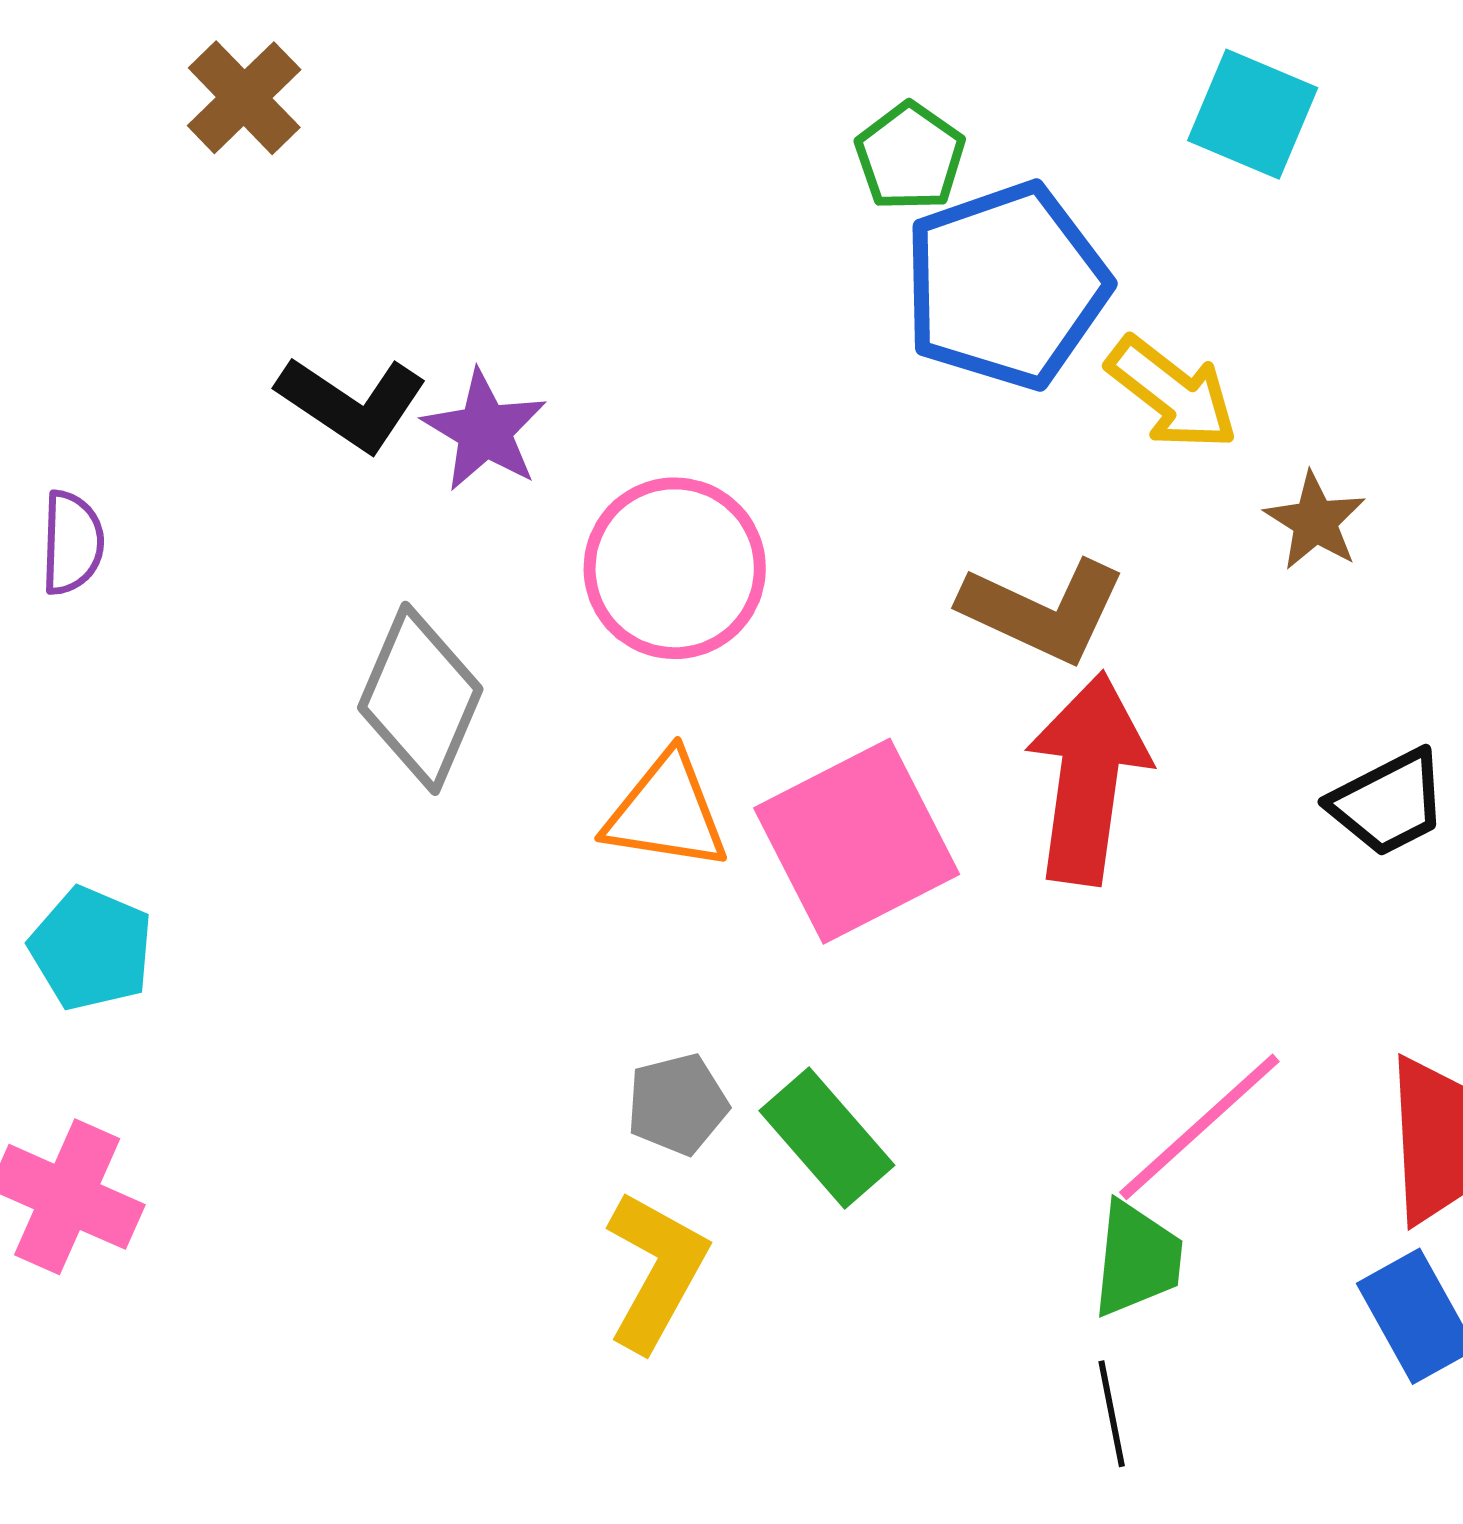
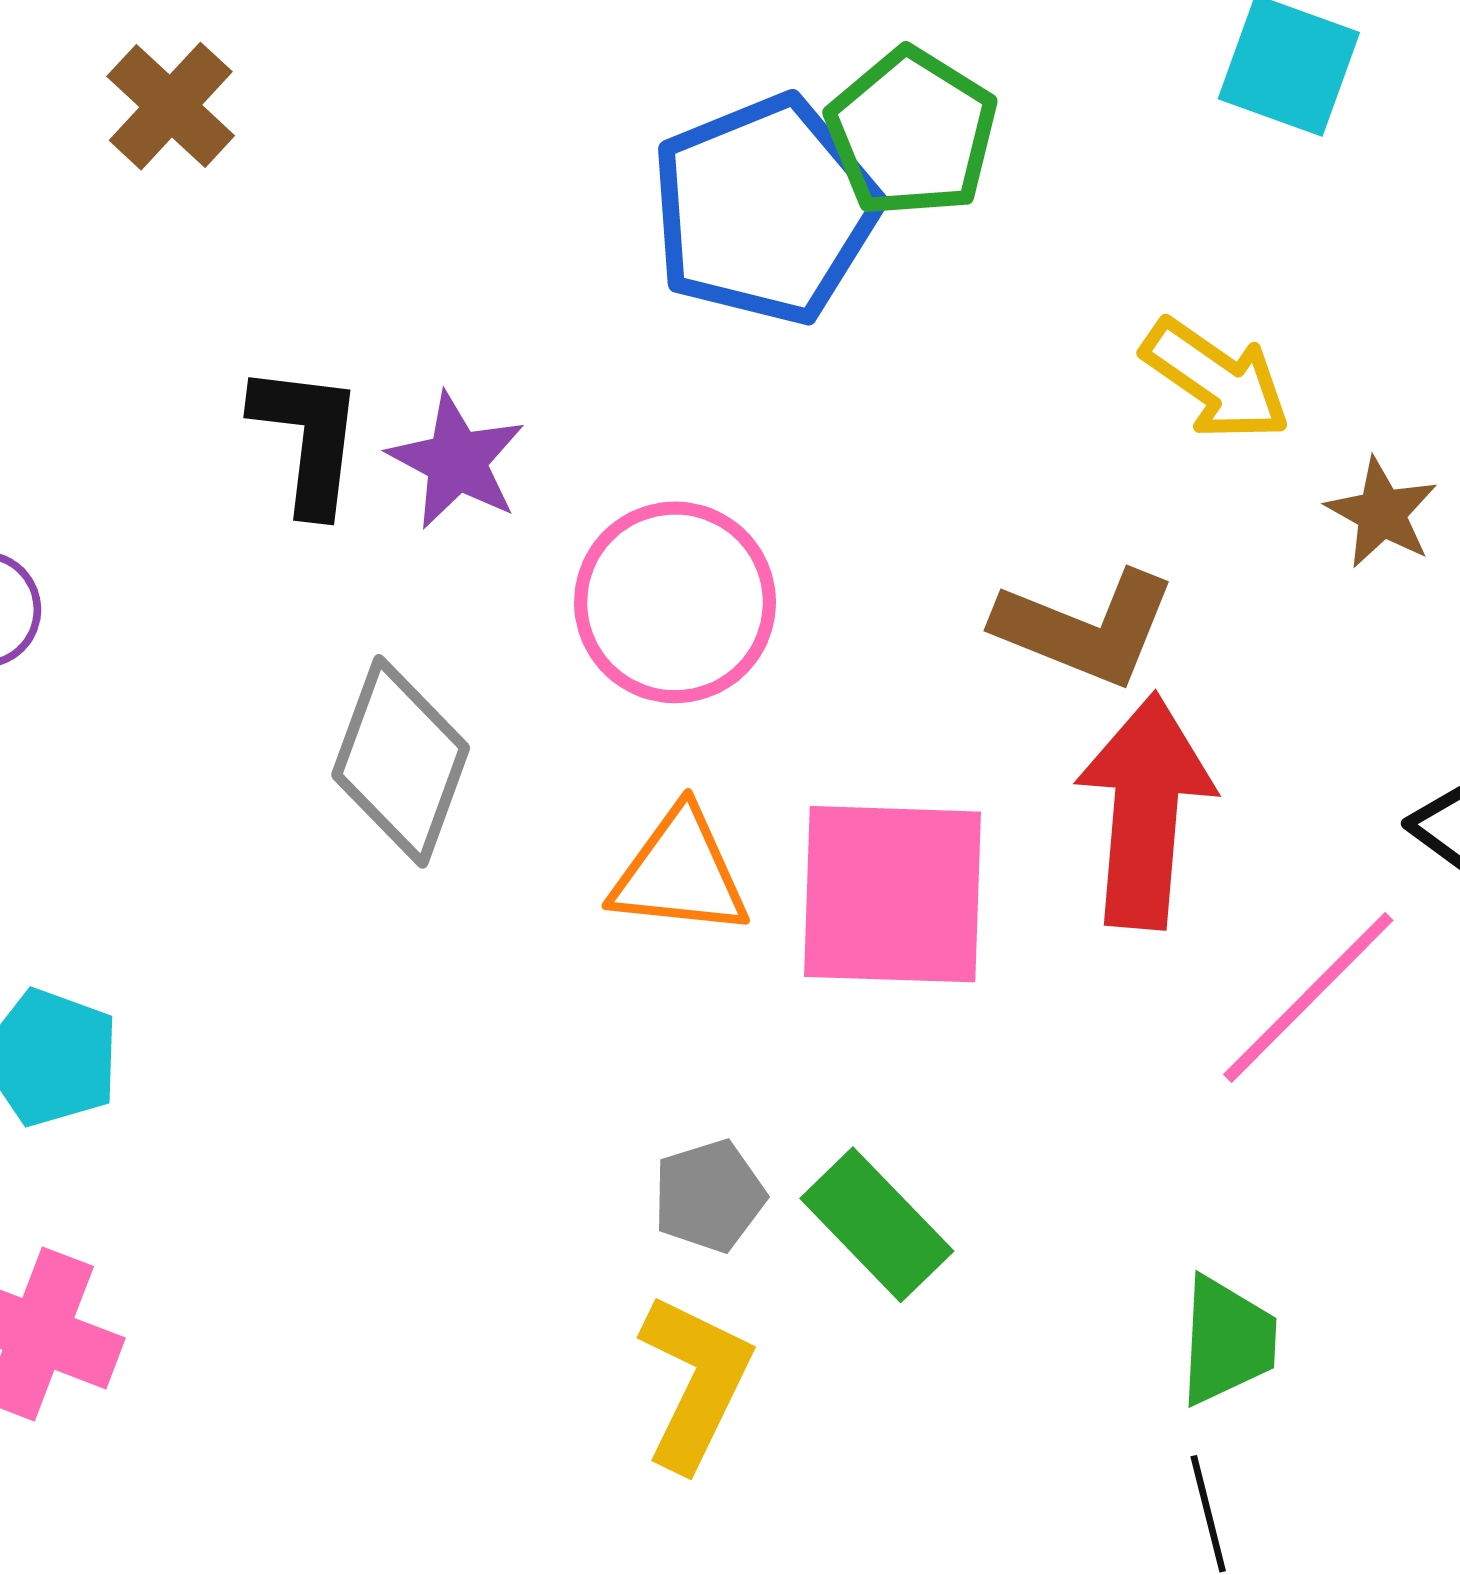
green pentagon: (910, 157) -> (912, 133), size x1.4
blue pentagon: (1006, 286) -> (765, 210), moved
black L-shape: (352, 403) -> (308, 438), turned -114
pink square: (857, 841) -> (892, 894), turned 32
pink line: (1199, 1127) -> (1308, 997), moved

